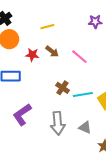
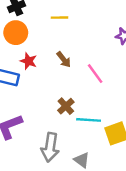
yellow line: (47, 27) -> (60, 18), moved
red star: (32, 55) -> (28, 61), moved

